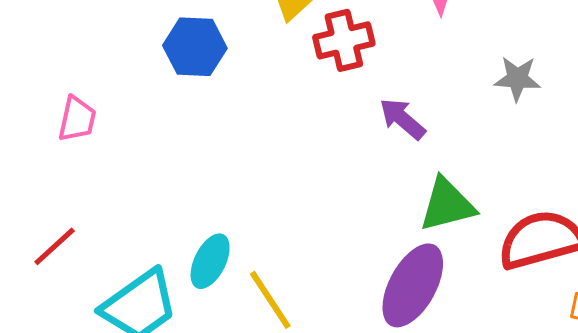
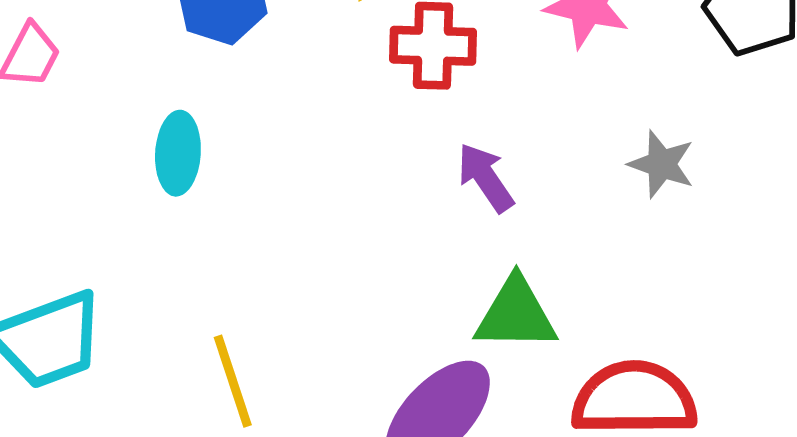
cyan ellipse: (210, 261) -> (178, 153), moved, turned -38

